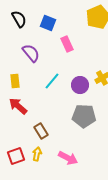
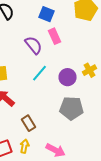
blue square: (48, 23) -> (46, 14), moved
purple semicircle: (31, 53) -> (34, 45), moved

